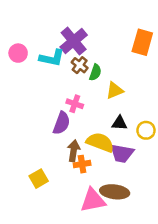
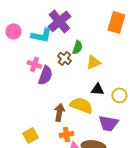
brown cross: (80, 65) -> (64, 58), moved
pink cross: (75, 104) -> (34, 64), moved
purple semicircle: (62, 123) -> (45, 75), moved
purple trapezoid: (122, 153) -> (108, 123), moved
orange cross: (82, 164) -> (66, 134), moved

